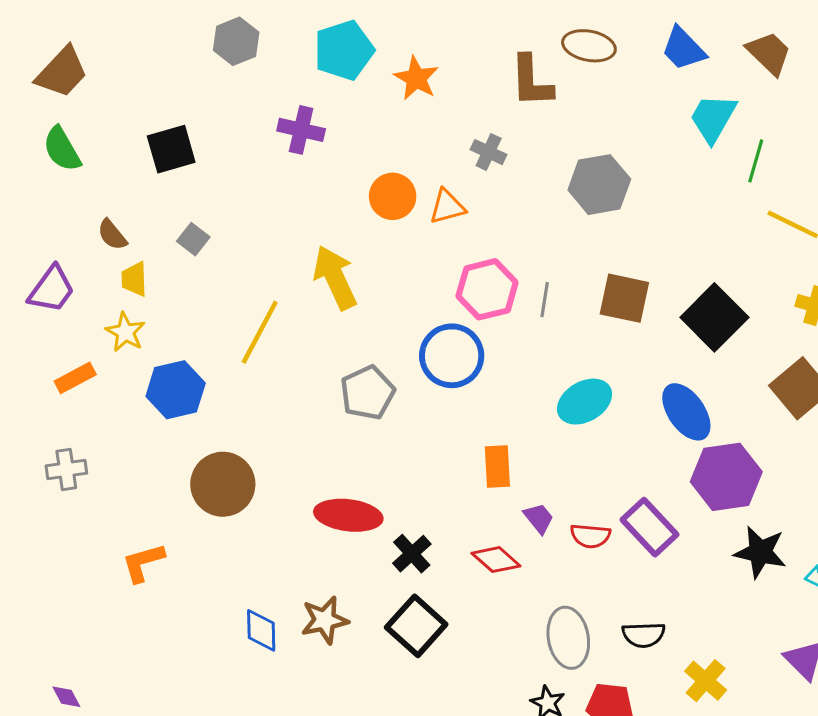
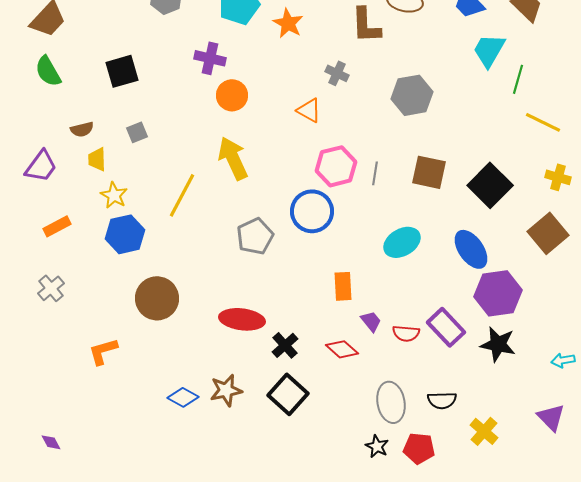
orange circle: (393, 196) -> (232, 95), moved
orange triangle: (447, 207) -> (309, 110), turned 44
brown semicircle: (112, 235) -> (82, 129), turned -65
gray square: (193, 239) -> (137, 132), turned 30
yellow star: (125, 332) -> (114, 195), moved
gray cross: (66, 469) -> (51, 288), turned -32
black star: (760, 552) -> (498, 344), moved
blue diamond: (261, 630) -> (183, 397), turned -60

